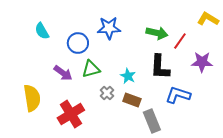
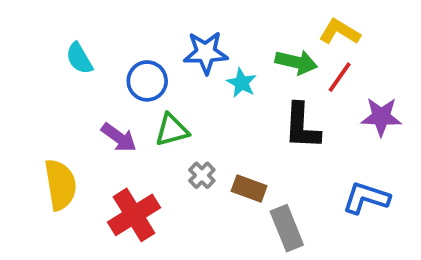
yellow L-shape: (208, 19) -> (340, 32), moved
cyan star: (128, 76) -> (242, 83), moved
blue L-shape: (178, 95) -> (366, 198), moved

